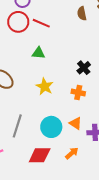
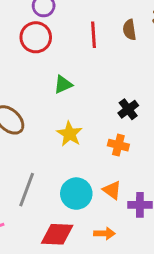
red line: (41, 23) -> (94, 35), moved, turned 60
green triangle: (38, 53) -> (63, 84), turned -32
orange arrow: (72, 153) -> (104, 233), turned 40

